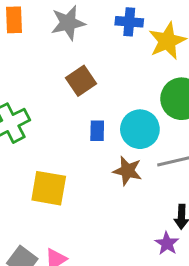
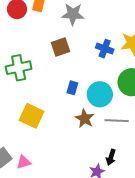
blue cross: (129, 22) -> (105, 49), moved
brown square: (81, 81) -> (61, 47), moved

